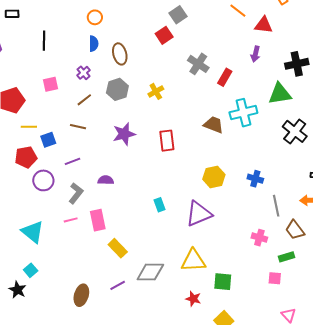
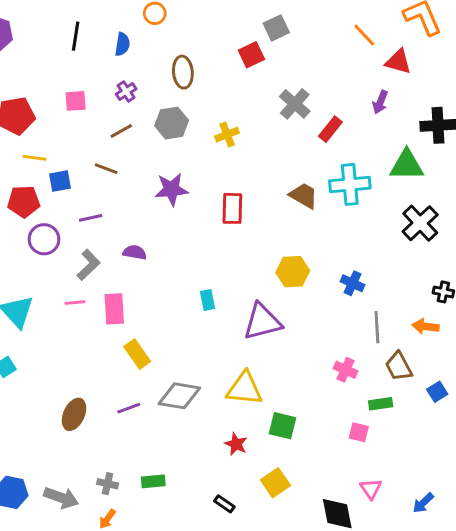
blue semicircle: (94, 44) -> (122, 44), moved

